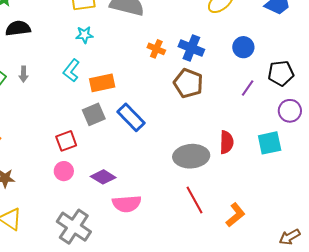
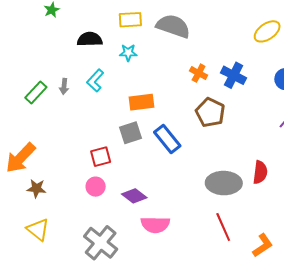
black semicircle: (18, 28) -> (90, 39), moved
cyan L-shape: (71, 71) -> (95, 80), moved
brown pentagon: (188, 83) -> (210, 112), moved

